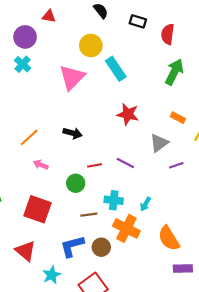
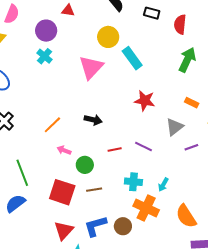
green circle: (76, 183) -> (85, 165), moved
brown line: (89, 215) -> (94, 190), moved
red triangle: (25, 251) -> (64, 230), moved, turned 35

